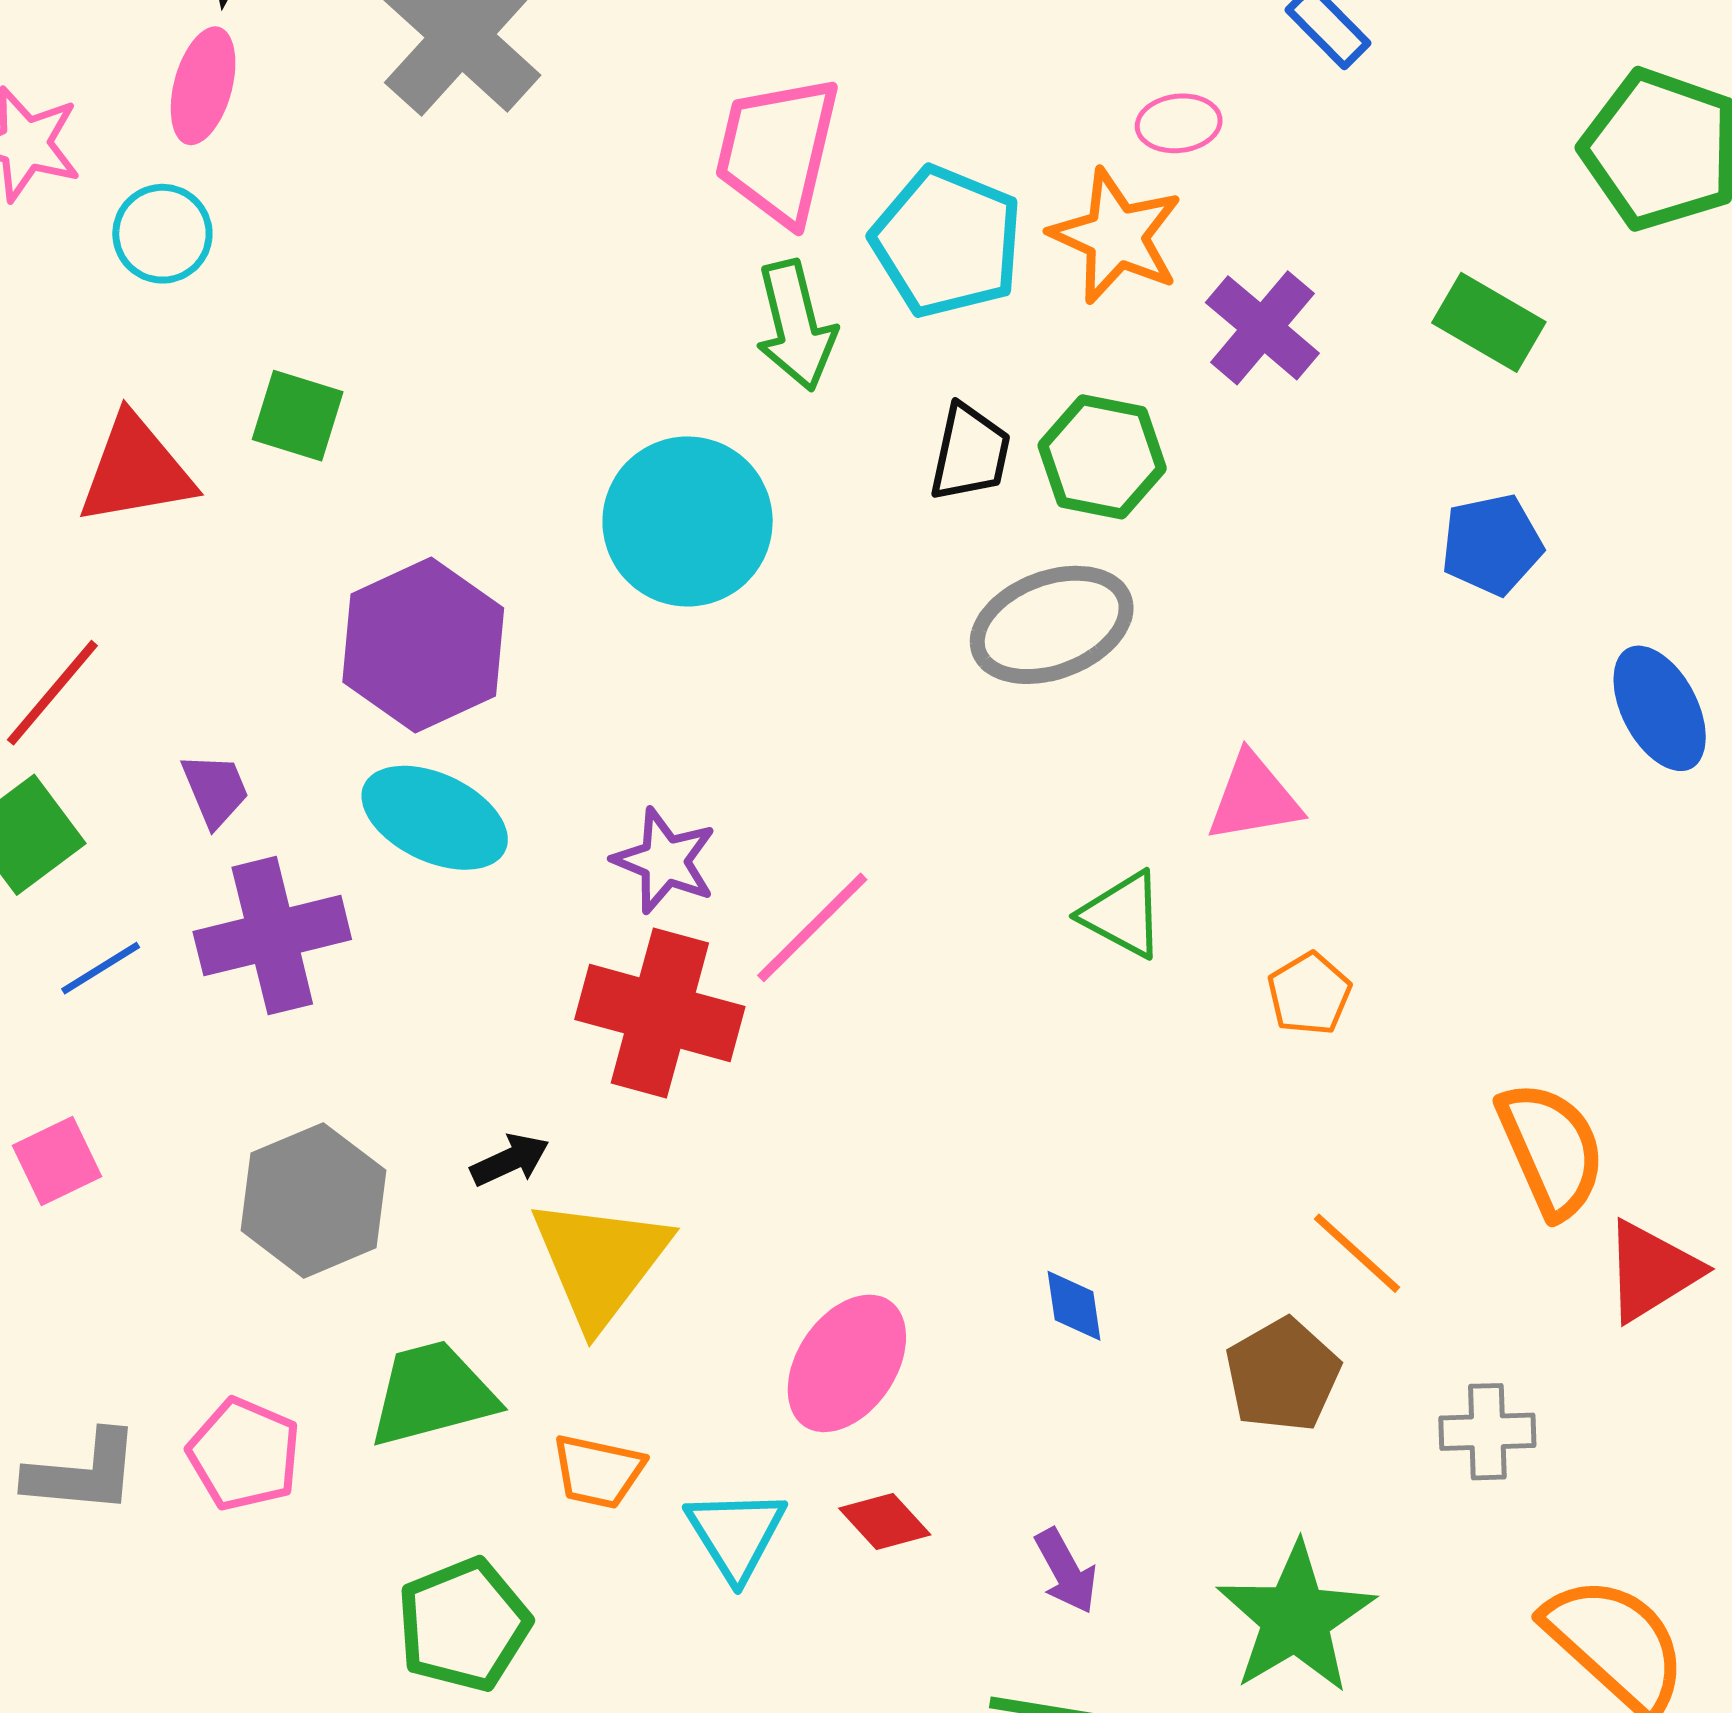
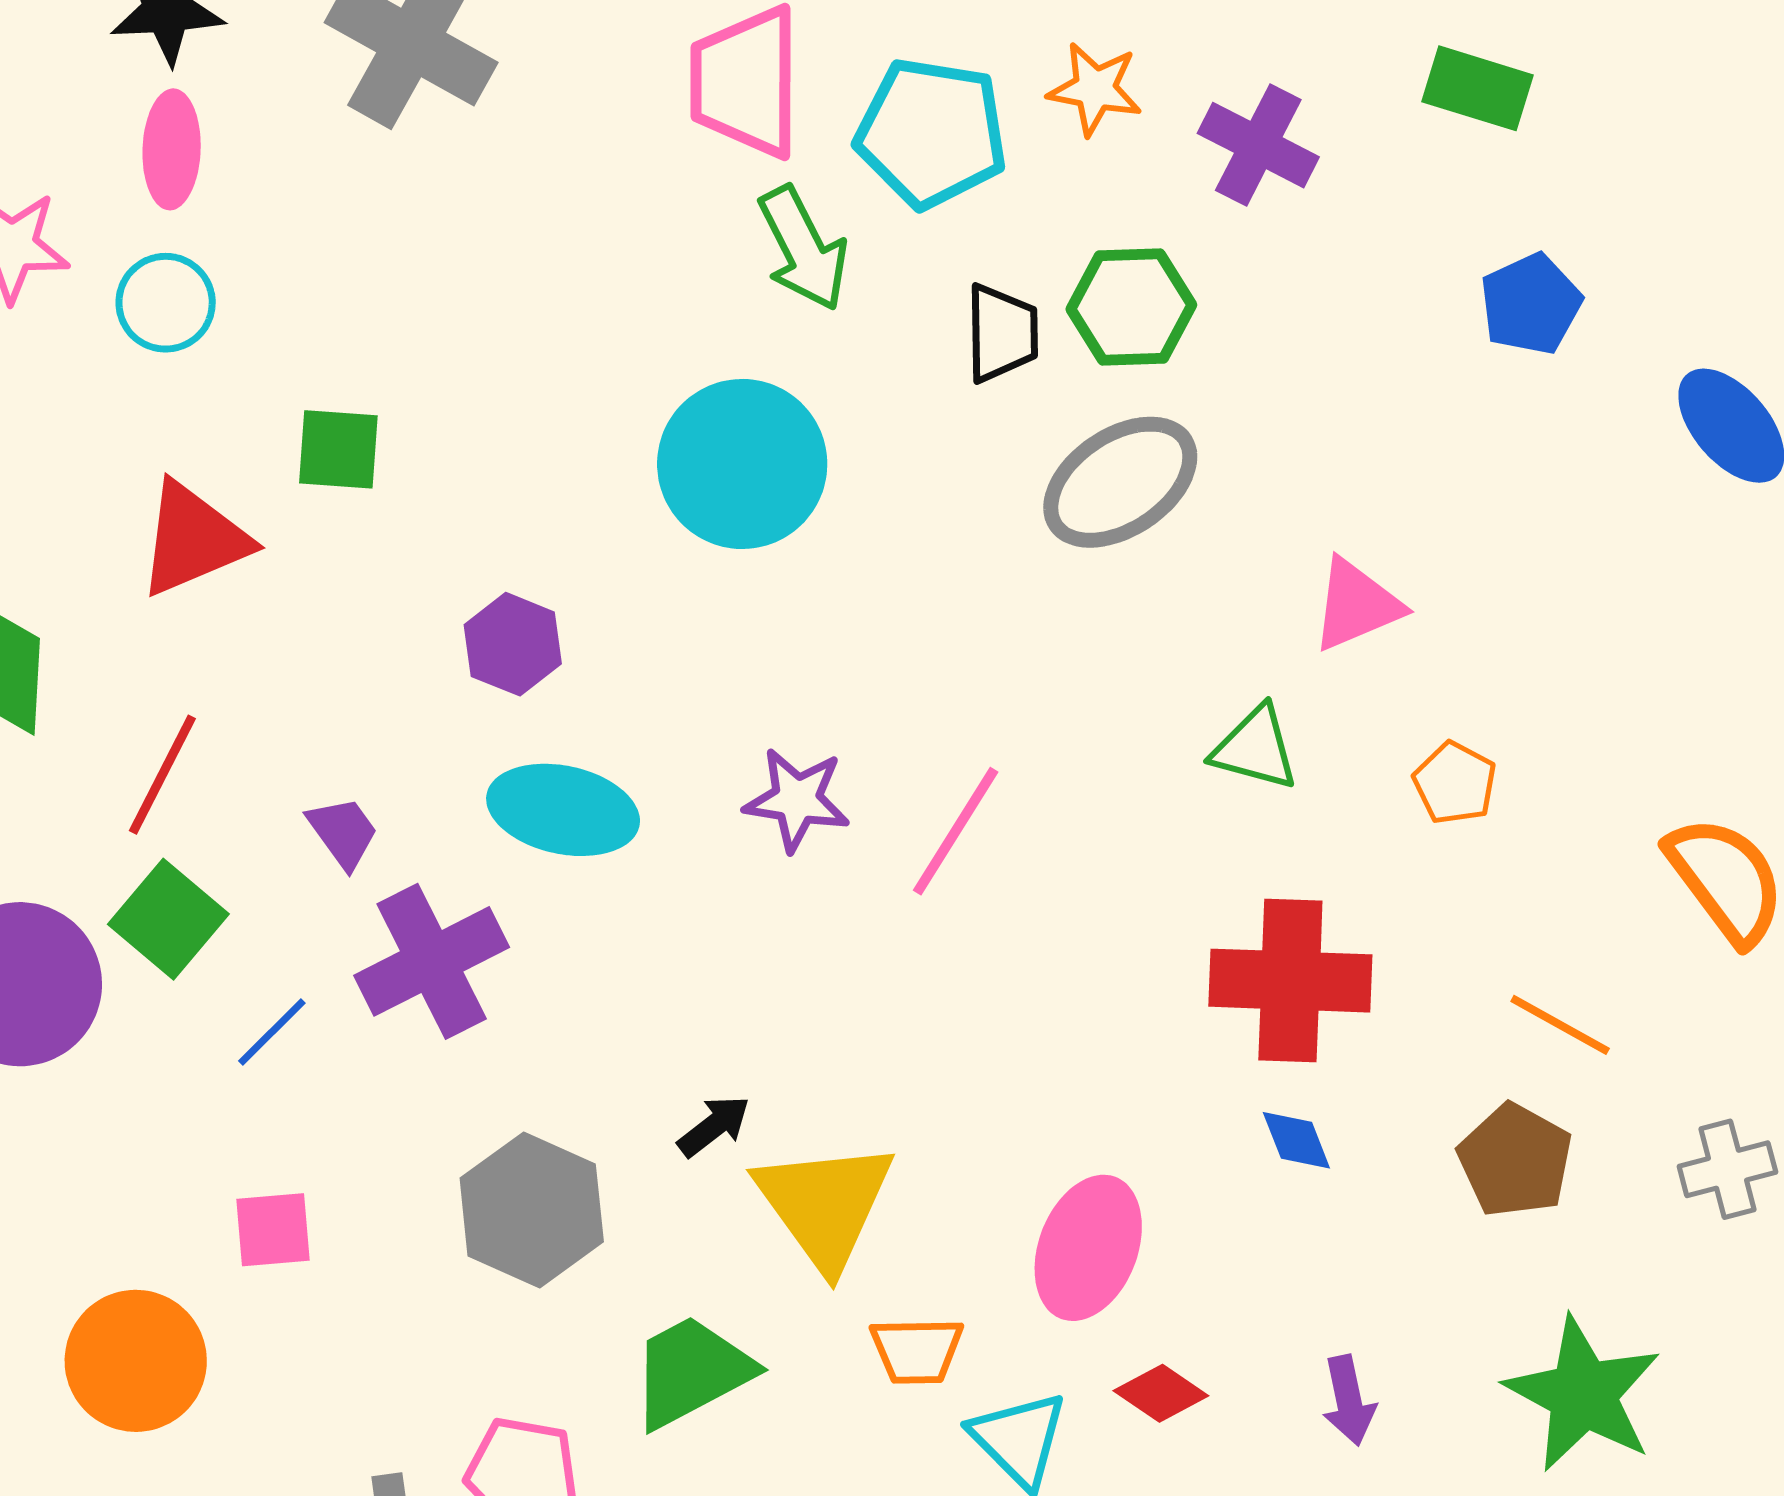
orange star: (1116, 236) -> (1095, 89), size x0.7
purple hexagon: (423, 645) -> (513, 644), size x0.6
red cross: (660, 1013) -> (1290, 981), moved
pink square: (57, 1161) -> (273, 1230), turned 34
orange trapezoid: (598, 1471) -> (917, 1350), moved
purple arrow: (1066, 1571) -> (1349, 1401), turned 30

